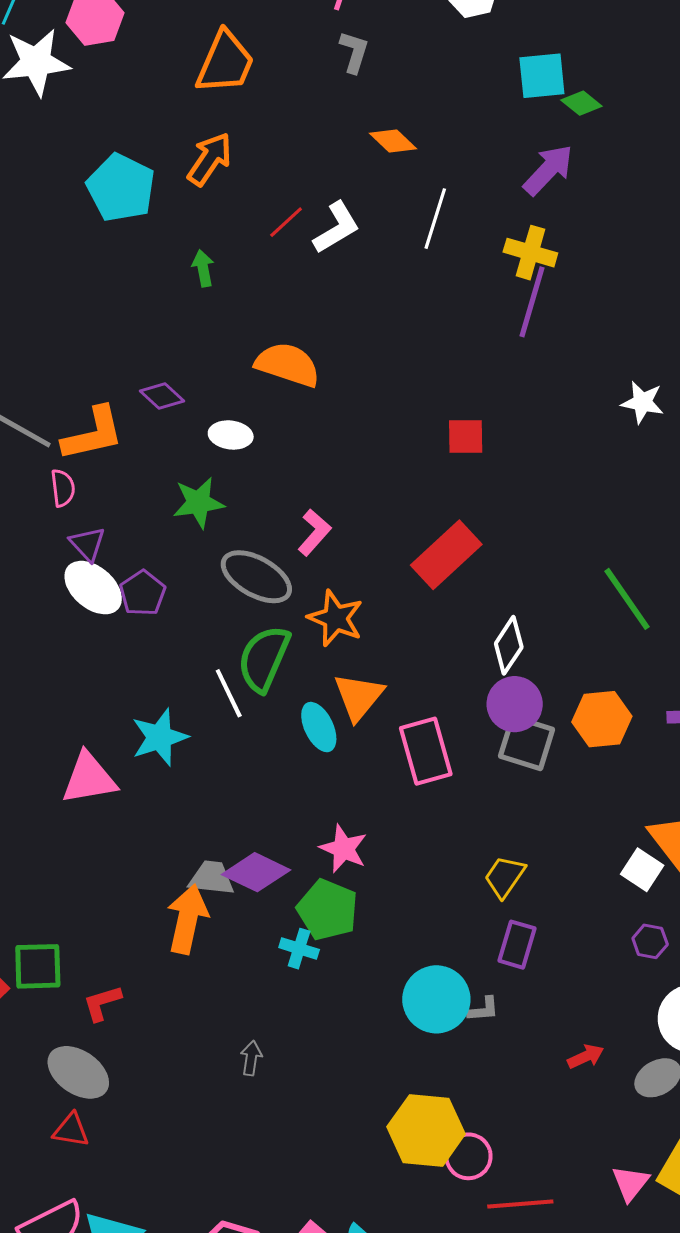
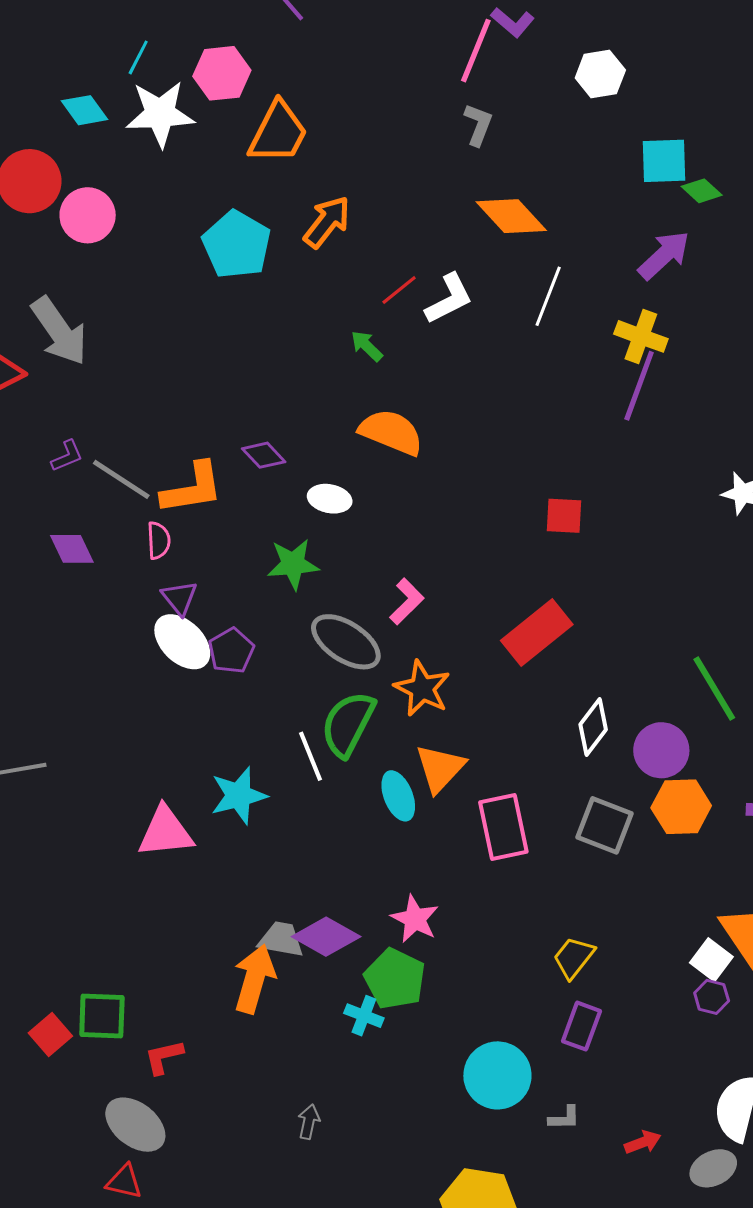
orange trapezoid: (225, 63) -> (278, 133), moved
orange diamond: (393, 141) -> (511, 216), size x1.5
green arrow: (203, 268) -> (367, 346), moved, turned -39
purple circle: (515, 704) -> (661, 750), moved
purple hexagon: (650, 941) -> (712, 997), moved
gray L-shape: (483, 1009) -> (564, 1118), moved

